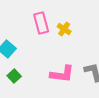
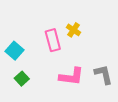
pink rectangle: (41, 23) -> (53, 40), moved

